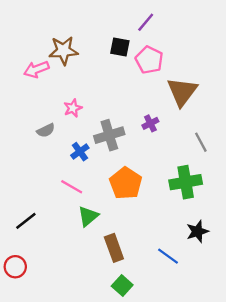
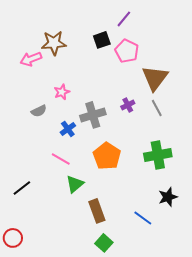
black square: (120, 47) -> (102, 40), turned -30
gray line: (201, 142) -> (157, 108), moved
red circle: (15, 267) -> (13, 238), moved

